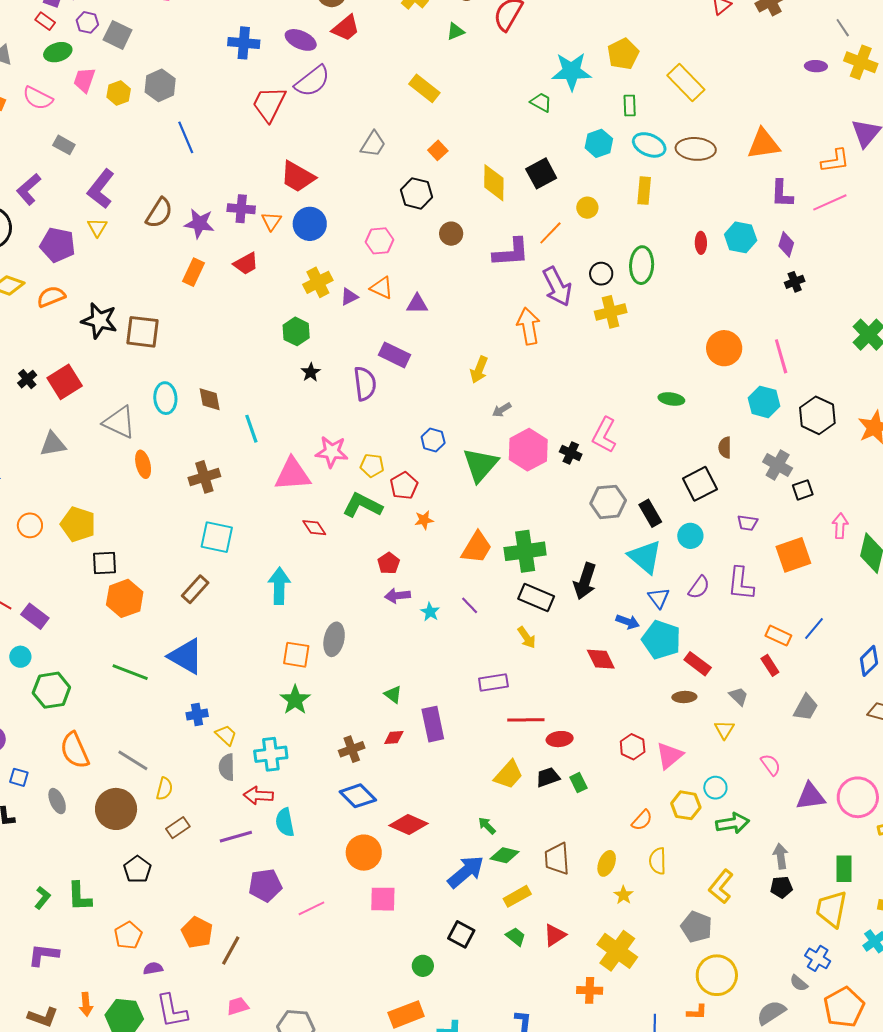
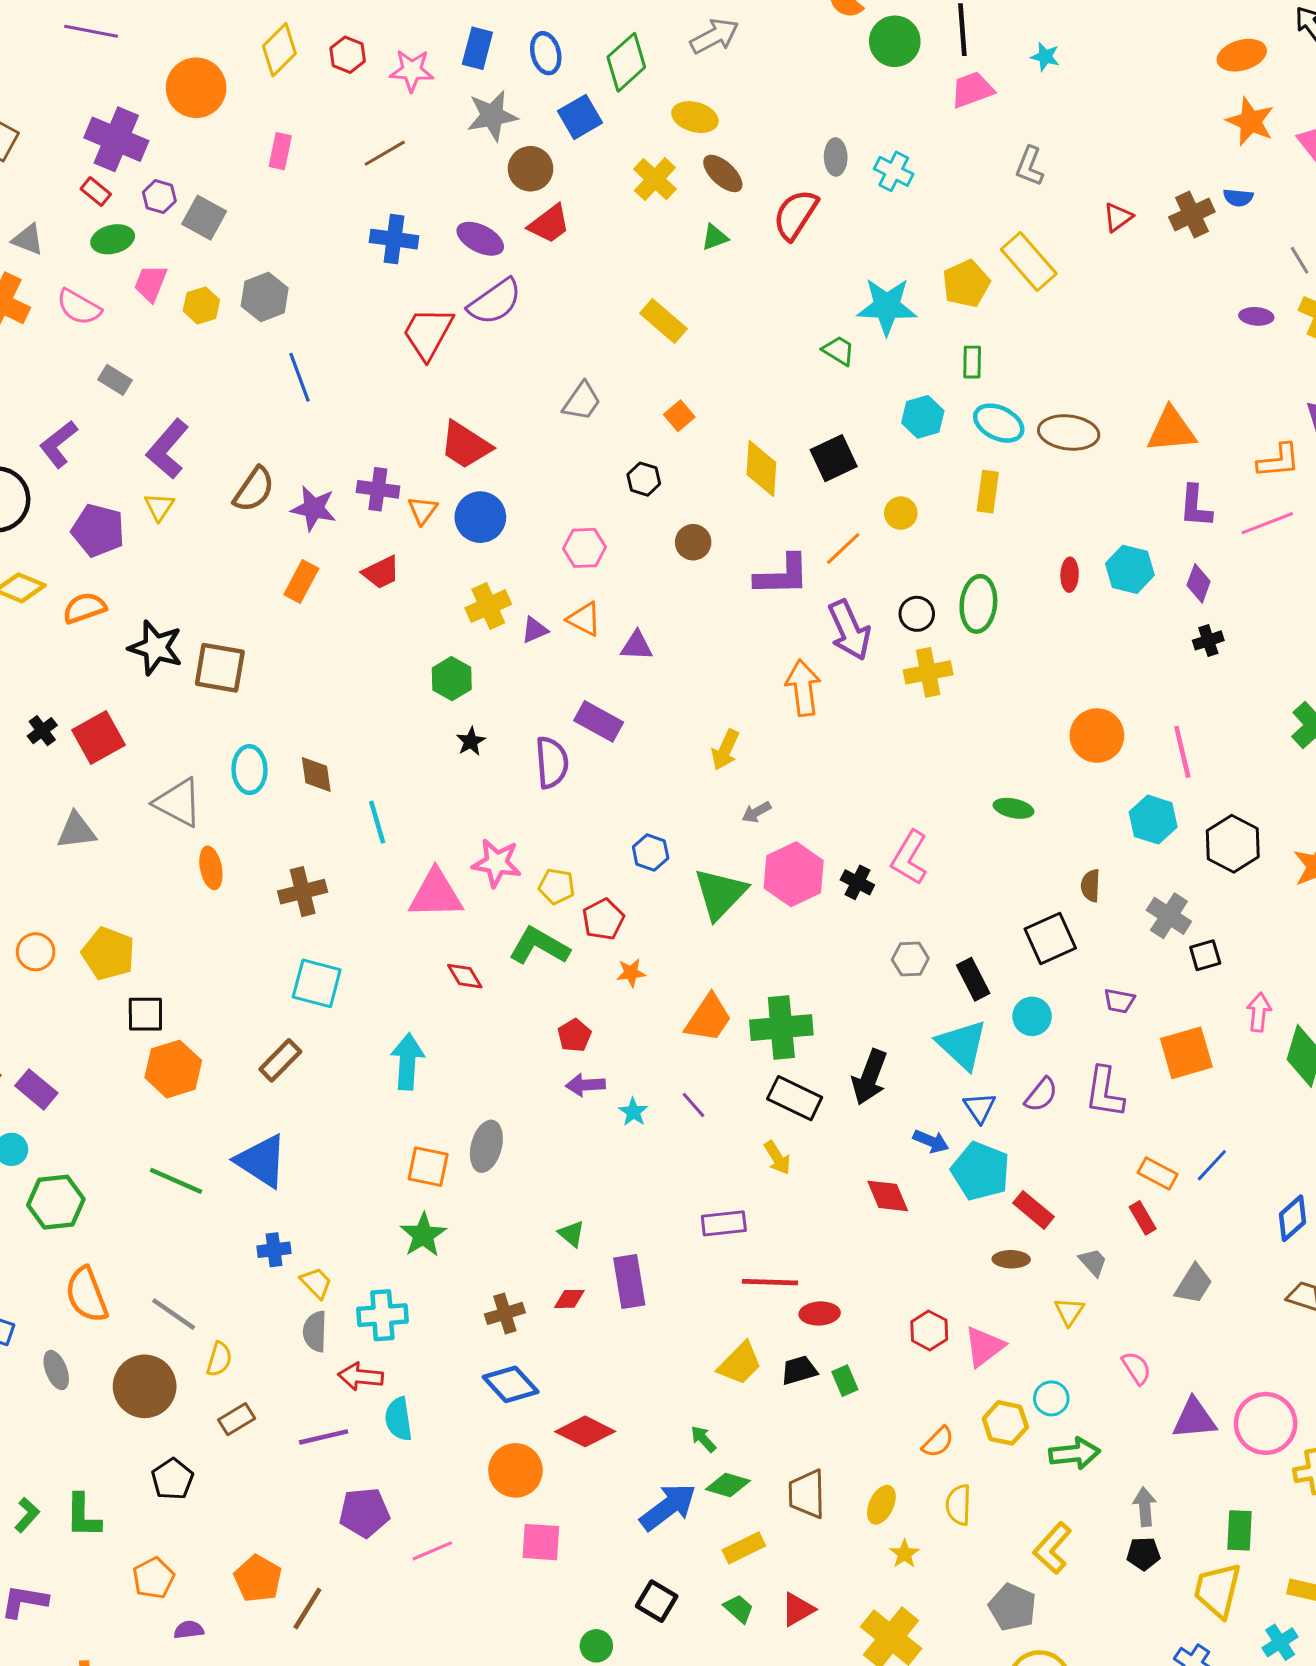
yellow rectangle: (686, 83) -> (1029, 262), moved
black hexagon: (417, 193) -> (644, 479), size x0.7
gray hexagon: (608, 502) -> (910, 959), size x0.7

